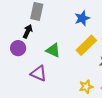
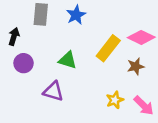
blue star: (82, 18) -> (76, 15), moved
black arrow: (28, 31) -> (14, 37), moved

